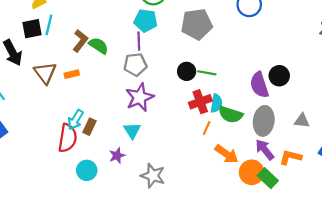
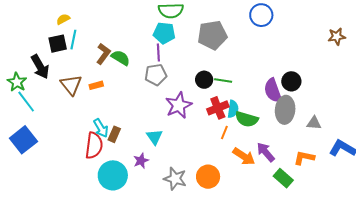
purple star: (140, 97) -> (179, 105), moved
cyan arrow: (75, 120) -> (101, 128), turned -60
gray ellipse: (264, 121) -> (285, 110), moved
purple arrow: (265, 150) -> (266, 152), moved
cyan circle: (87, 170) -> (113, 175), size x1.5
orange circle: (252, 172) -> (208, 177), moved

